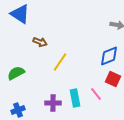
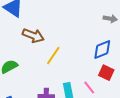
brown arrow: (40, 42) -> (33, 36), size x1.5

